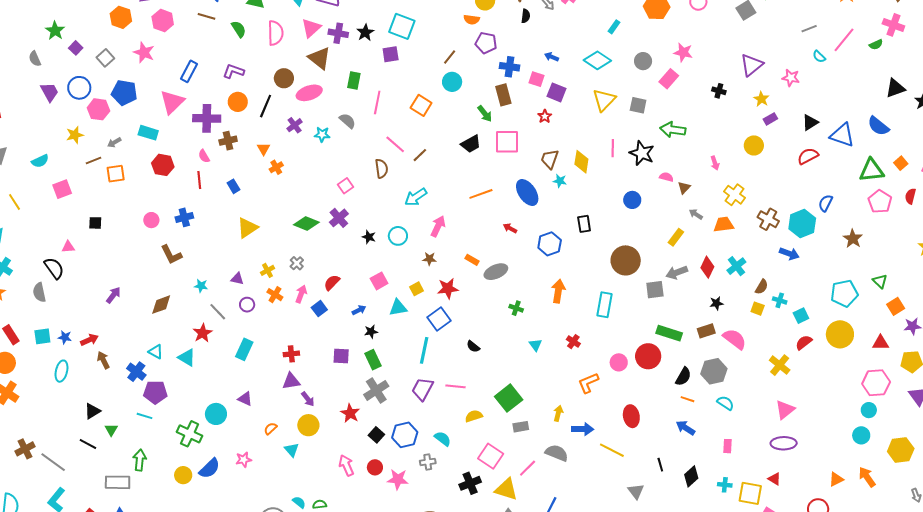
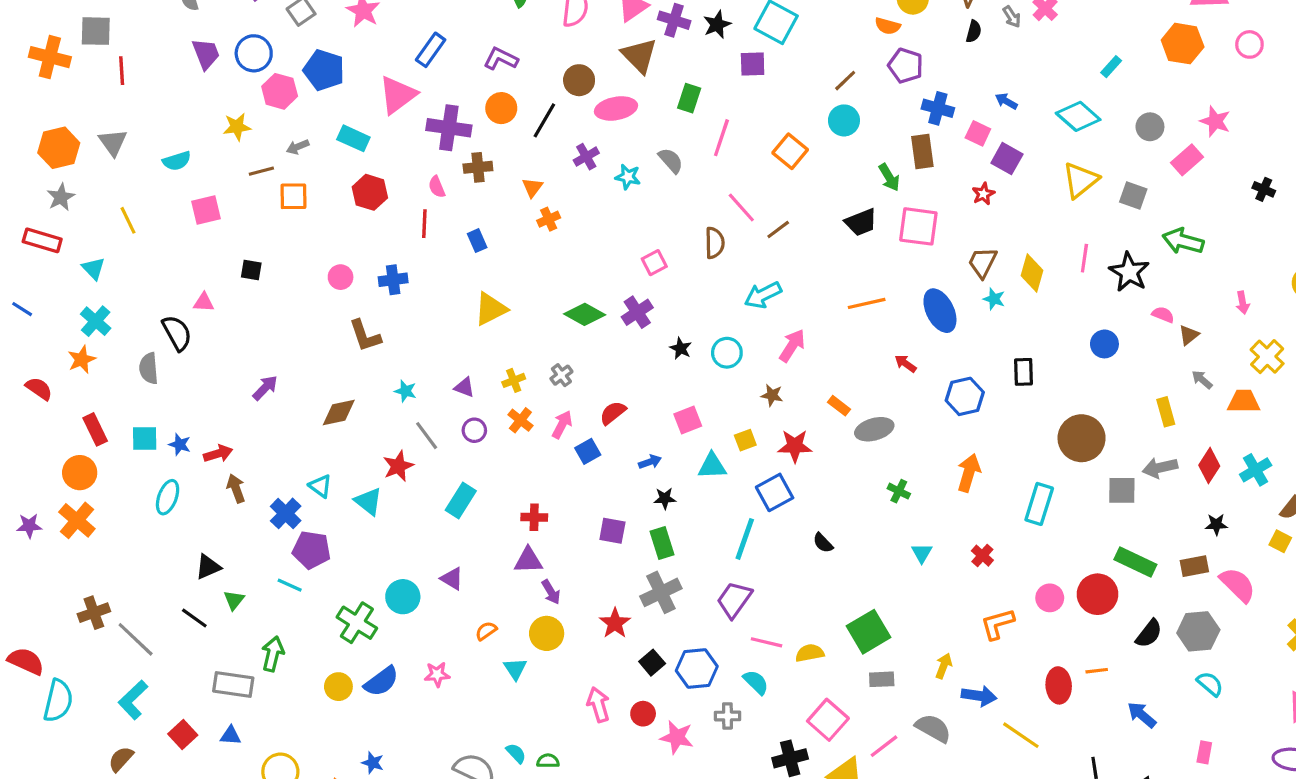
yellow rectangle: (676, 237) -> (1166, 412), turned -60
pink line: (455, 386) -> (767, 642), moved
orange line: (688, 399) -> (1097, 671), moved, turned -32

